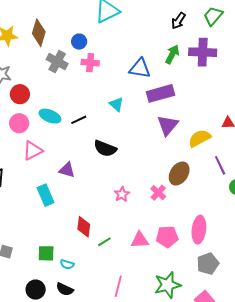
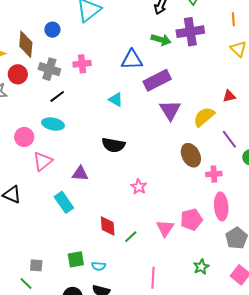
blue circle: (79, 42) -> (52, 30), moved
green arrow: (172, 54) -> (161, 40), turned 90
red circle: (20, 94) -> (18, 74), moved
black line: (79, 120) -> (57, 96), moved
brown ellipse: (179, 174) -> (191, 155), turned -50
pink cross: (158, 193) -> (214, 174), moved, turned -35
pink triangle: (140, 240) -> (165, 228), turned -42
green star: (168, 285) -> (201, 267), size x0.6

